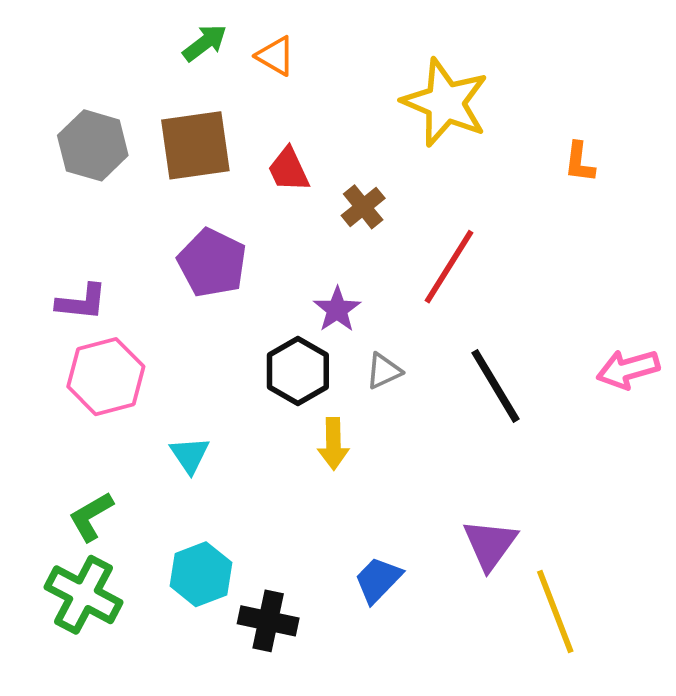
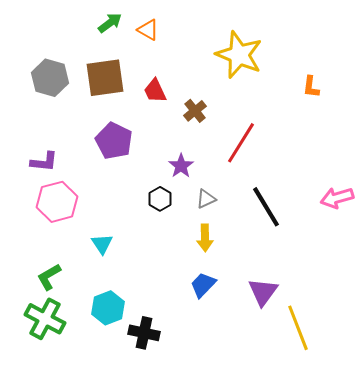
black hexagon: (298, 371) -> (160, 199), size x0.7
yellow arrow: (333, 444) -> (205, 238), moved
blue trapezoid: (378, 580) -> (203, 285), moved

